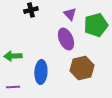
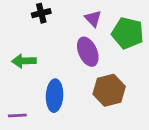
green pentagon: (96, 25) -> (128, 33), turned 30
green arrow: (13, 56) -> (24, 61), moved

